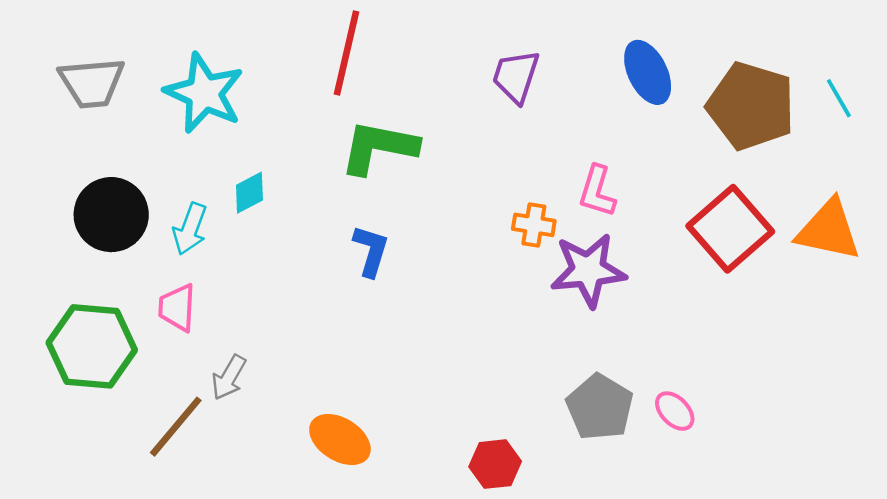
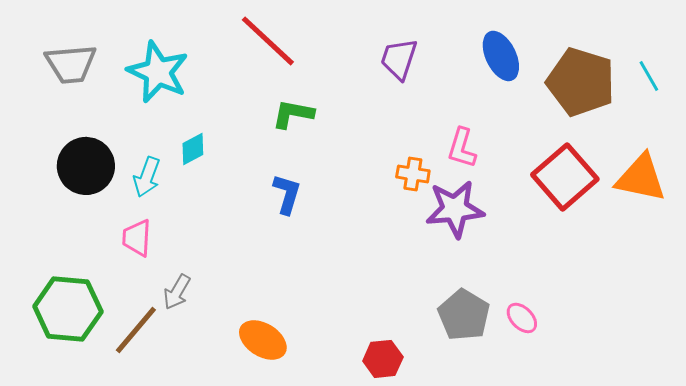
red line: (346, 53) -> (268, 41), turned -60
green L-shape: (379, 147) -> (293, 114), size x0.7
green hexagon: (92, 346) -> (68, 309), moved

